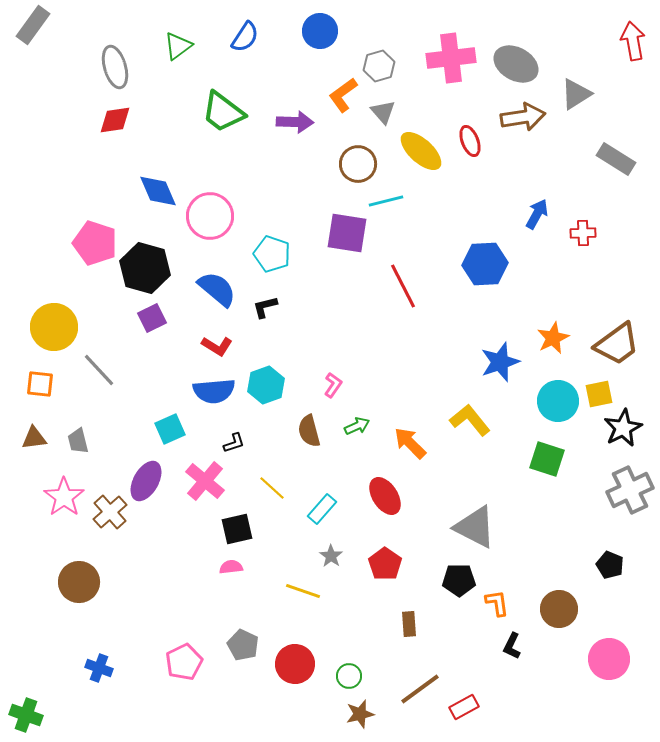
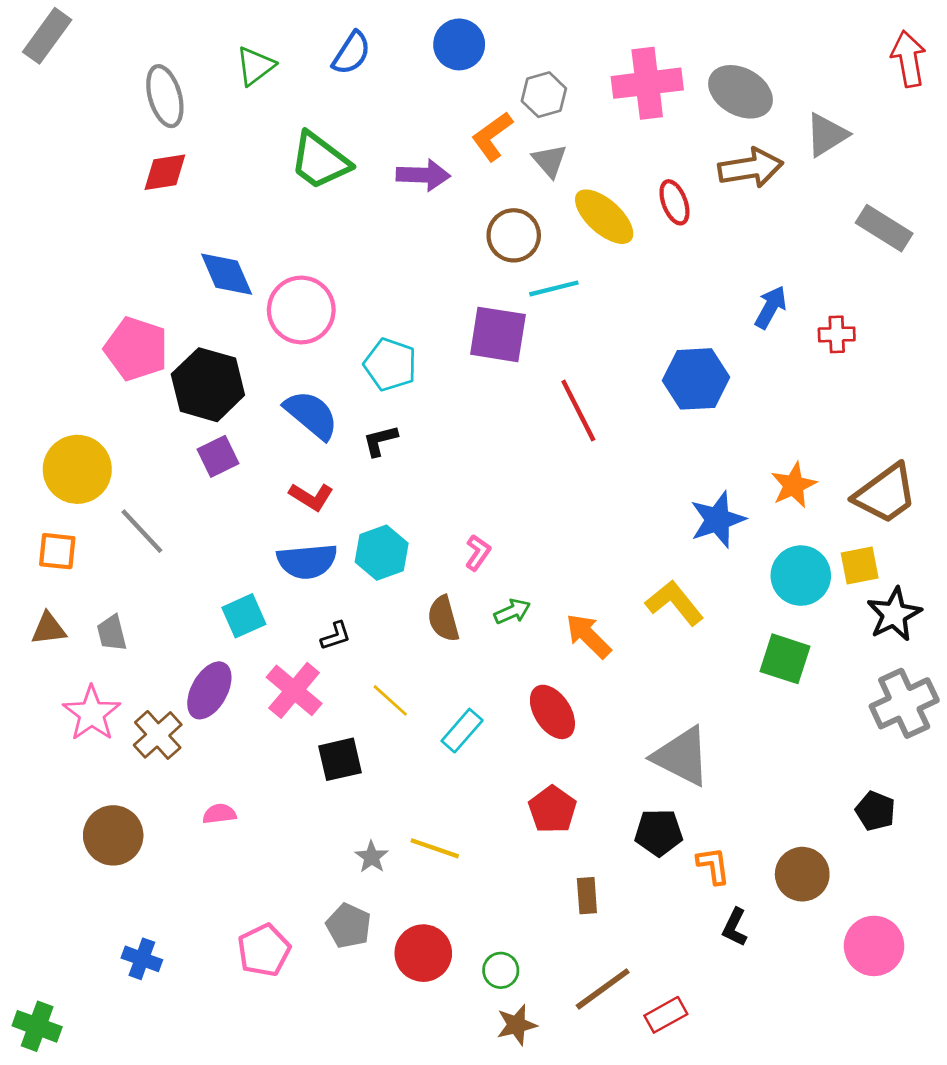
gray star: (331, 556) -> (372, 857), moved
pink semicircle: (231, 567) -> (219, 814), moved

